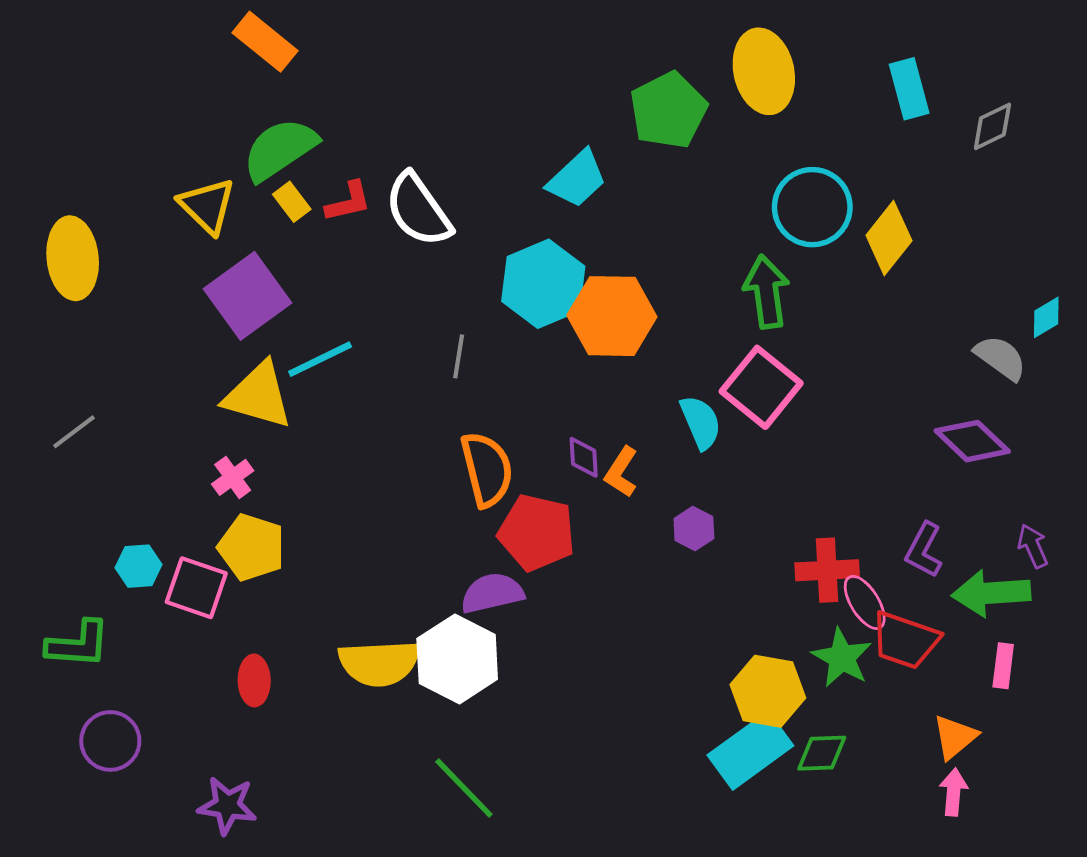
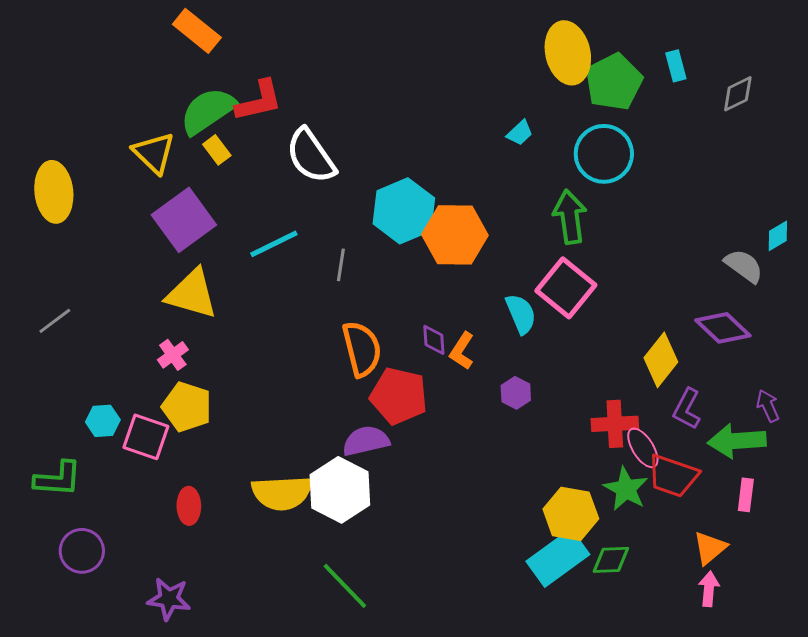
cyan rectangle: (909, 89) -> (676, 66), size x0.7
green pentagon: (668, 110) -> (614, 82), moved
cyan trapezoid: (577, 179) -> (520, 133), moved, size x0.6
red L-shape: (348, 202) -> (259, 101), moved, size x1.4
yellow diamond: (889, 238) -> (661, 360), moved
cyan line: (320, 359) -> (274, 244), moved

